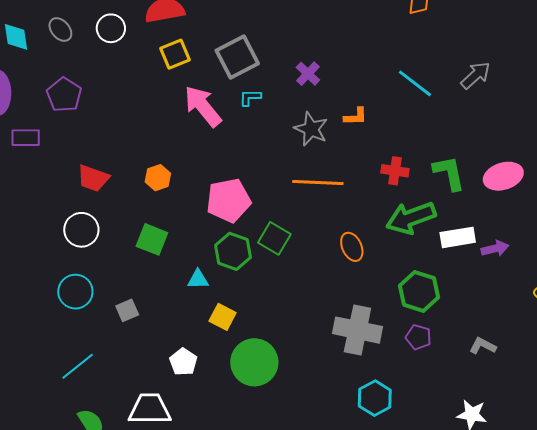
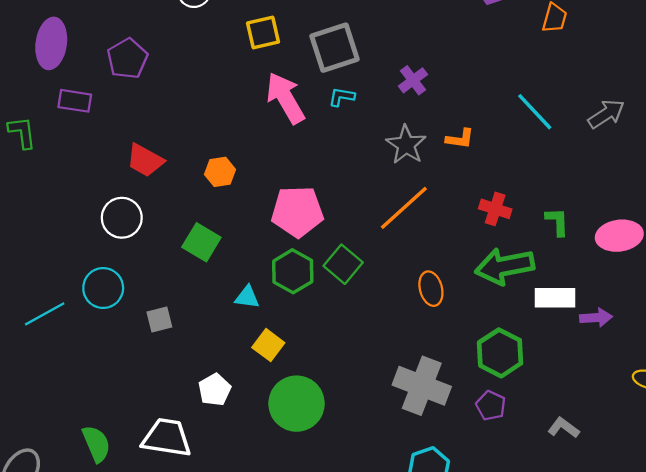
green L-shape: (449, 173) -> (557, 222), size x0.7
orange line: (318, 183) -> (404, 208), turned -54
cyan line: (78, 366) -> (45, 314), moved

